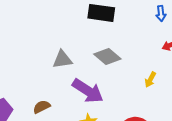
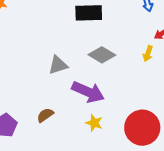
yellow arrow: (150, 80) -> (148, 54), moved

